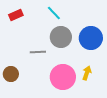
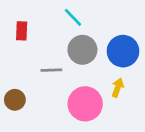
red rectangle: (16, 15) -> (22, 31), moved, turned -64
yellow arrow: (87, 73) -> (118, 88), moved

